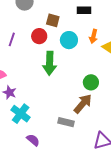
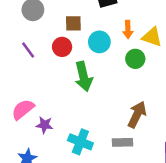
purple line: (12, 39) -> (28, 50), moved, turned -40
green circle: (91, 82) -> (135, 59), moved
cyan cross: (21, 114) -> (80, 142), moved

